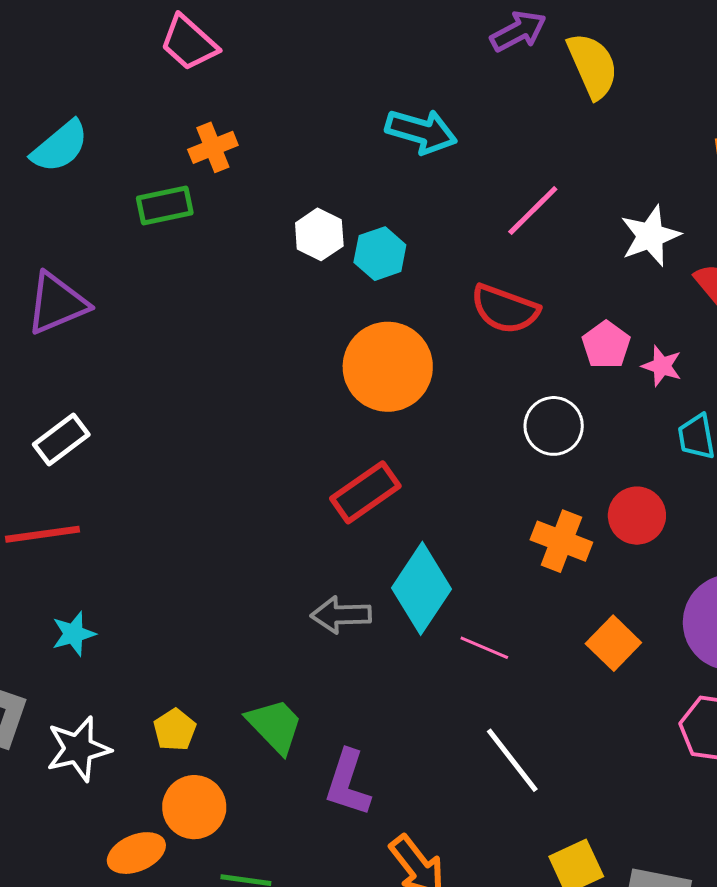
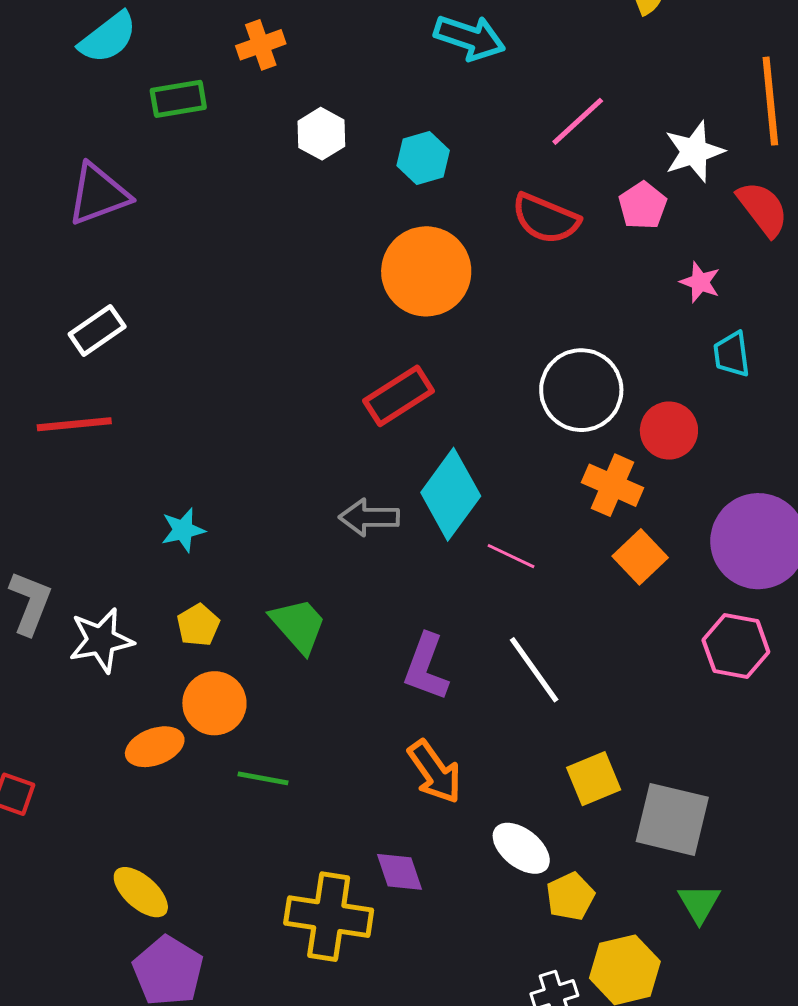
green rectangle: (165, 205) -> (178, 99), moved
white hexagon: (319, 234) -> (321, 134), moved
pink pentagon: (606, 345) -> (643, 205), moved
white circle: (554, 426) -> (581, 390), moved, size x1.4
orange cross: (561, 541) -> (613, 485), moved
cyan star: (74, 634) -> (183, 530), moved
purple L-shape: (348, 783) -> (426, 667), moved

